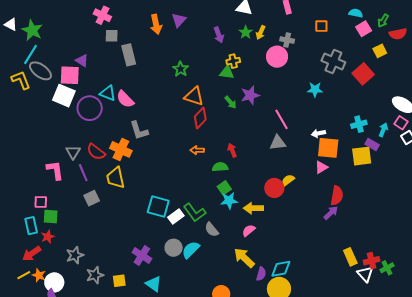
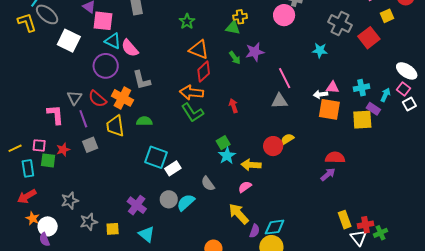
pink square: (70, 75) -> (103, 21), moved
purple circle: (90, 108) -> (106, 66), moved
orange arrow: (197, 150) -> (191, 92), moved, size x1.6
green semicircle: (220, 167) -> (144, 121), moved
pink triangle: (321, 167) -> (333, 87), moved, turned 32
red semicircle: (337, 195) -> (335, 157), turned -102
cyan star: (229, 201) -> (227, 156), turned -30
green L-shape: (195, 212) -> (192, 112), moved
red star: (48, 237) -> (63, 150), moved
yellow line: (24, 275) -> (15, 148), moved

